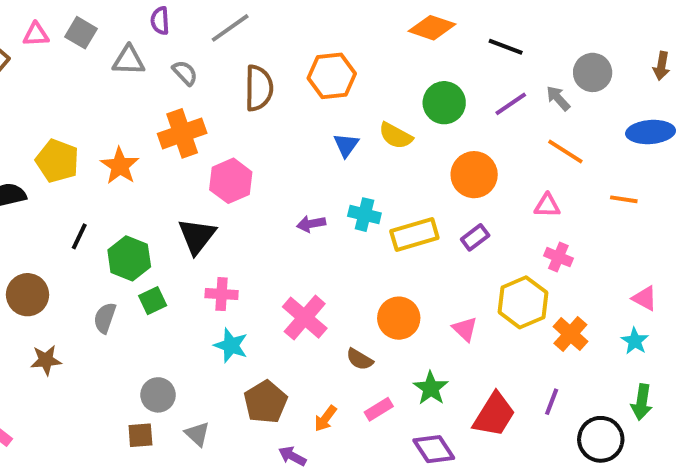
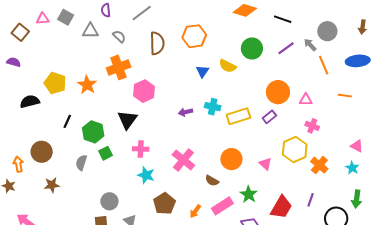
orange line: (565, 152) -> (324, 65), moved, turned 36
orange circle: (474, 175) -> (278, 92), moved
pink rectangle: (379, 409) -> (222, 206), size x1.5

